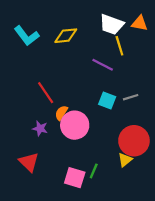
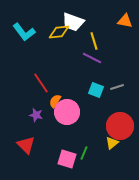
white trapezoid: (112, 24) -> (73, 22), moved
yellow line: (119, 46) -> (94, 41), moved

